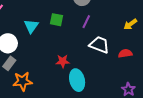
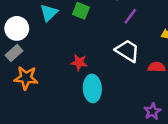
purple line: (86, 22) -> (130, 16), moved

